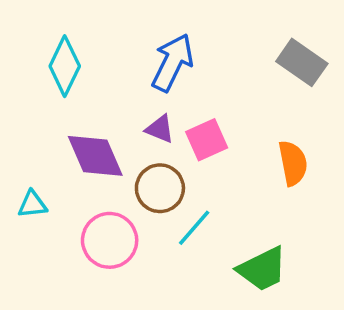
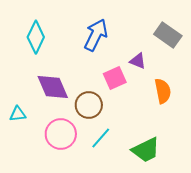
purple triangle: (160, 129) -> (138, 61), moved
cyan line: (194, 228) -> (101, 138), moved

